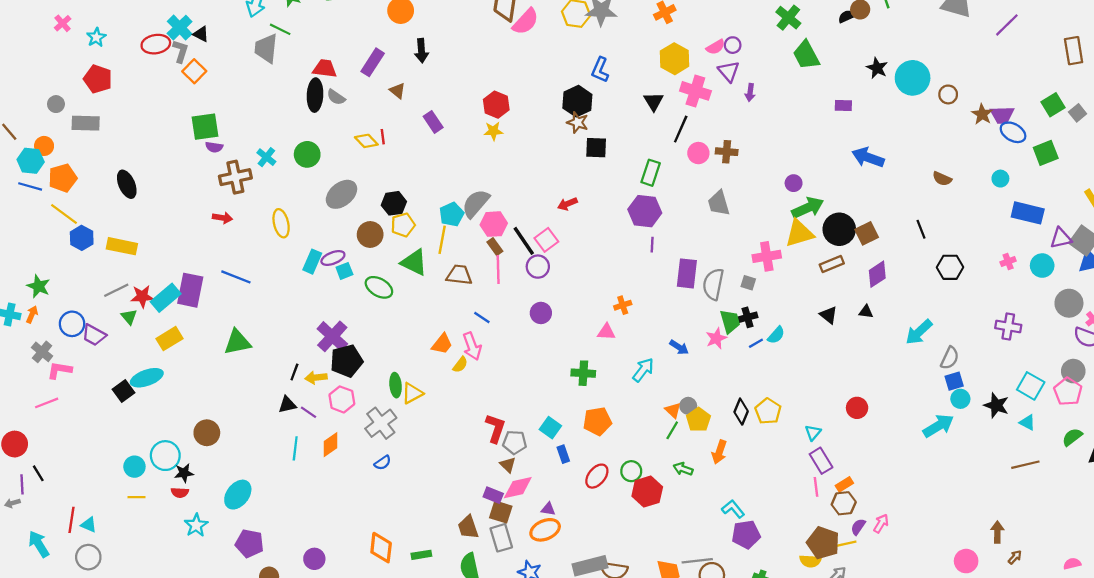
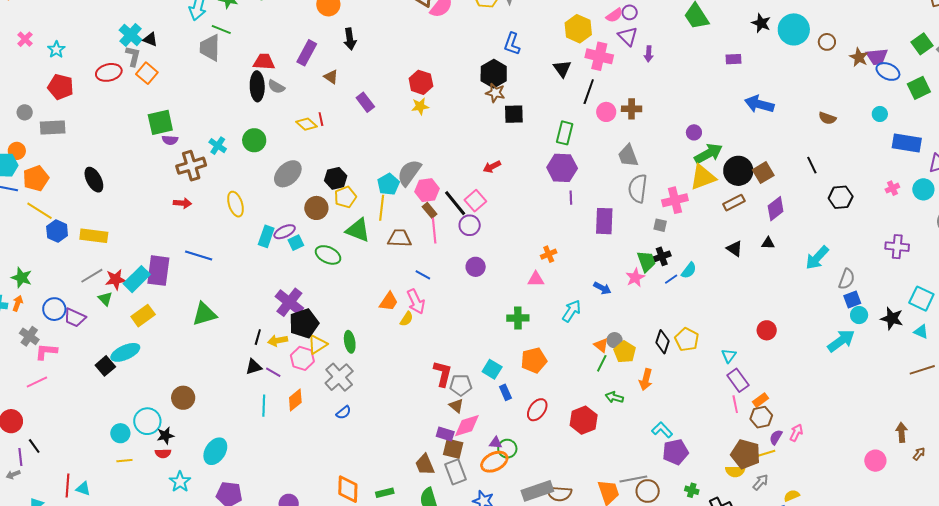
red ellipse: (156, 44) -> (109, 72), moved
gray semicircle: (713, 284) -> (638, 188), moved
yellow triangle: (412, 393) -> (317, 344), moved
green circle: (631, 471) -> (507, 449), moved

